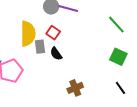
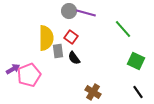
green line: (116, 25) -> (123, 29), moved
brown cross: (75, 88) -> (93, 92), turned -35

